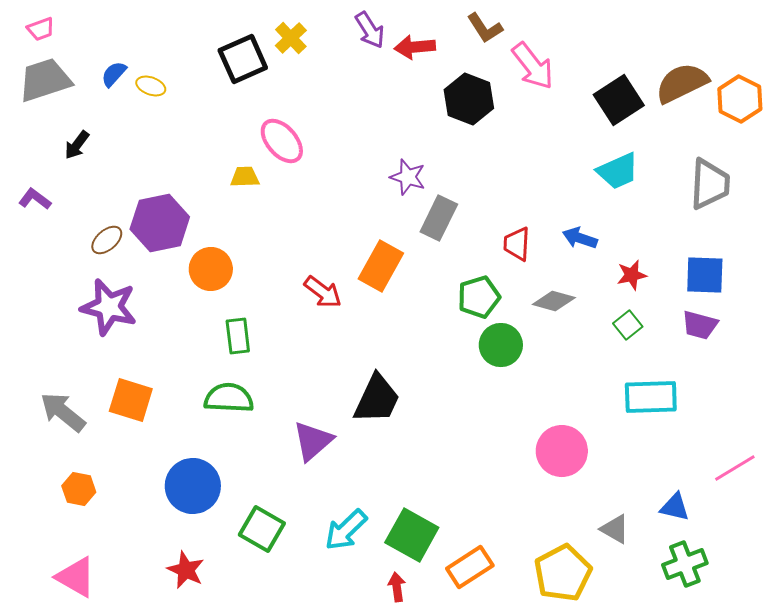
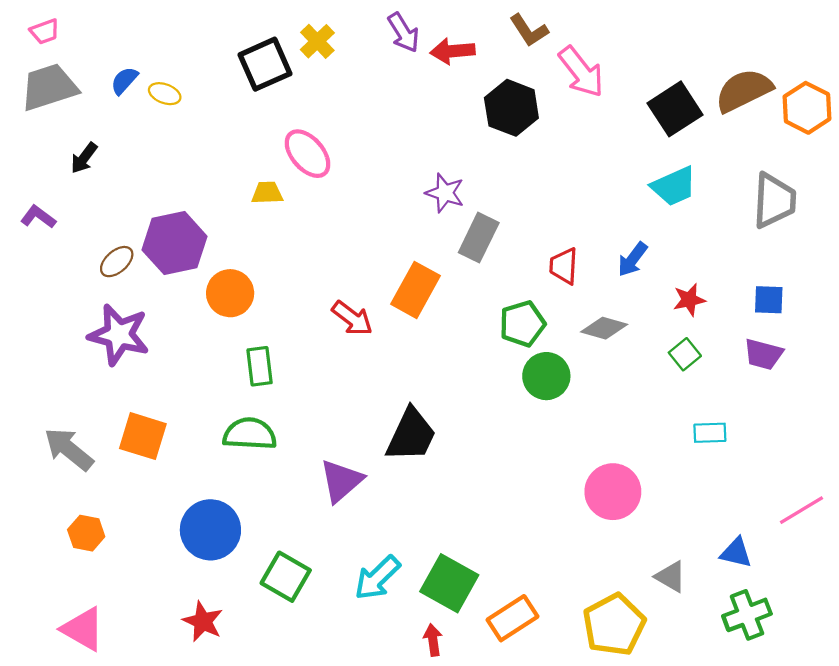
blue arrow: (580, 238) -> (632, 259), turned -72
blue square: (705, 275) -> (769, 300), size x0.7
cyan rectangle: (651, 397) -> (710, 433), size x0.6

